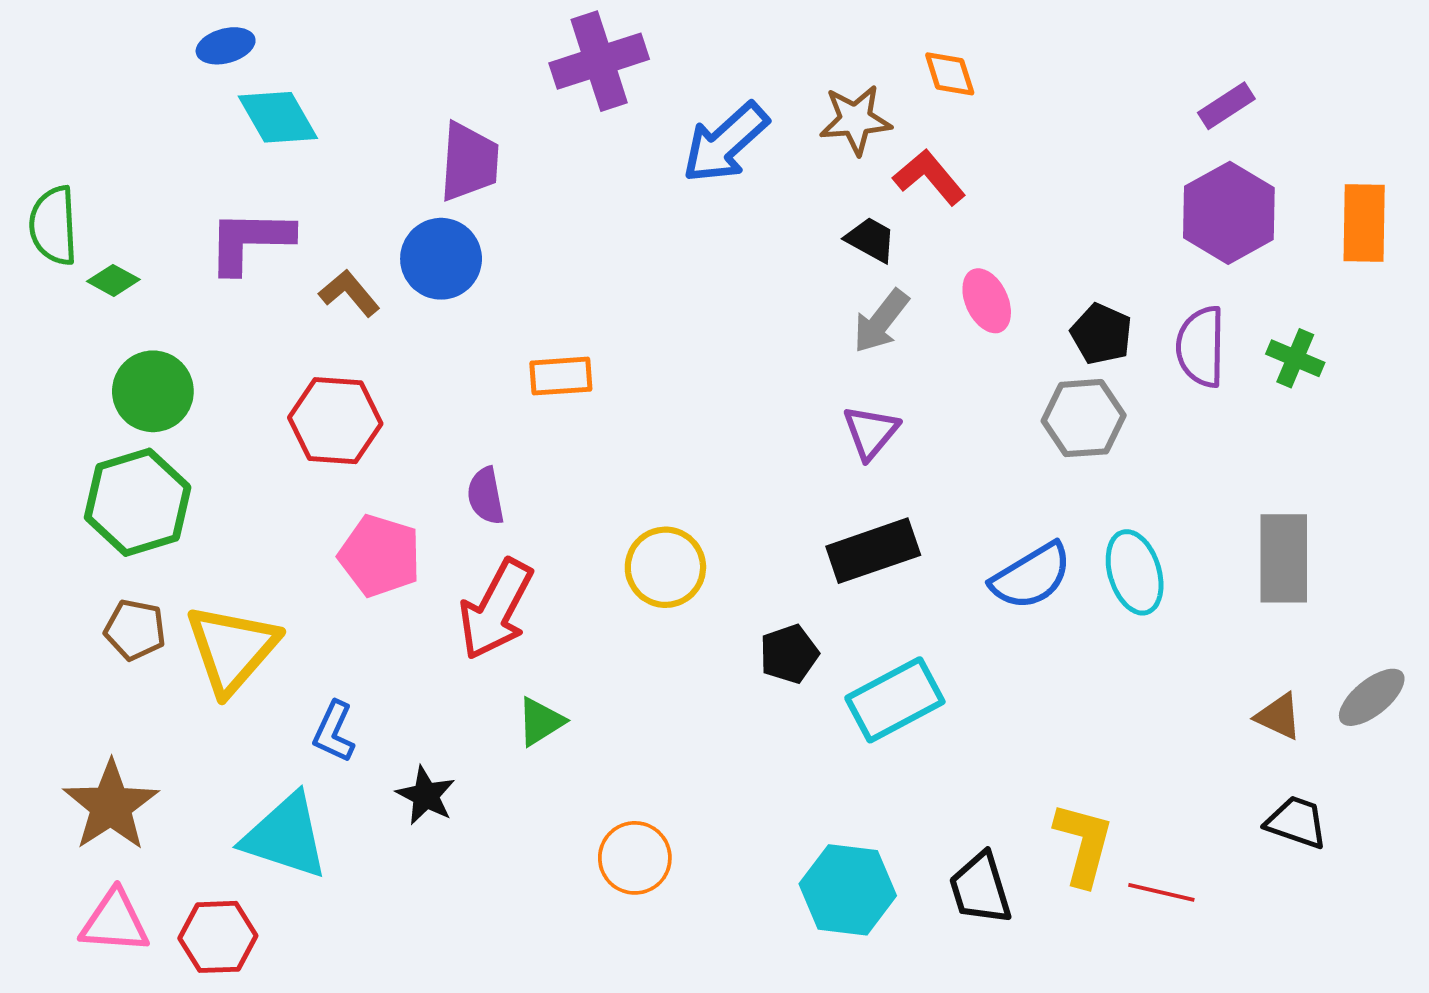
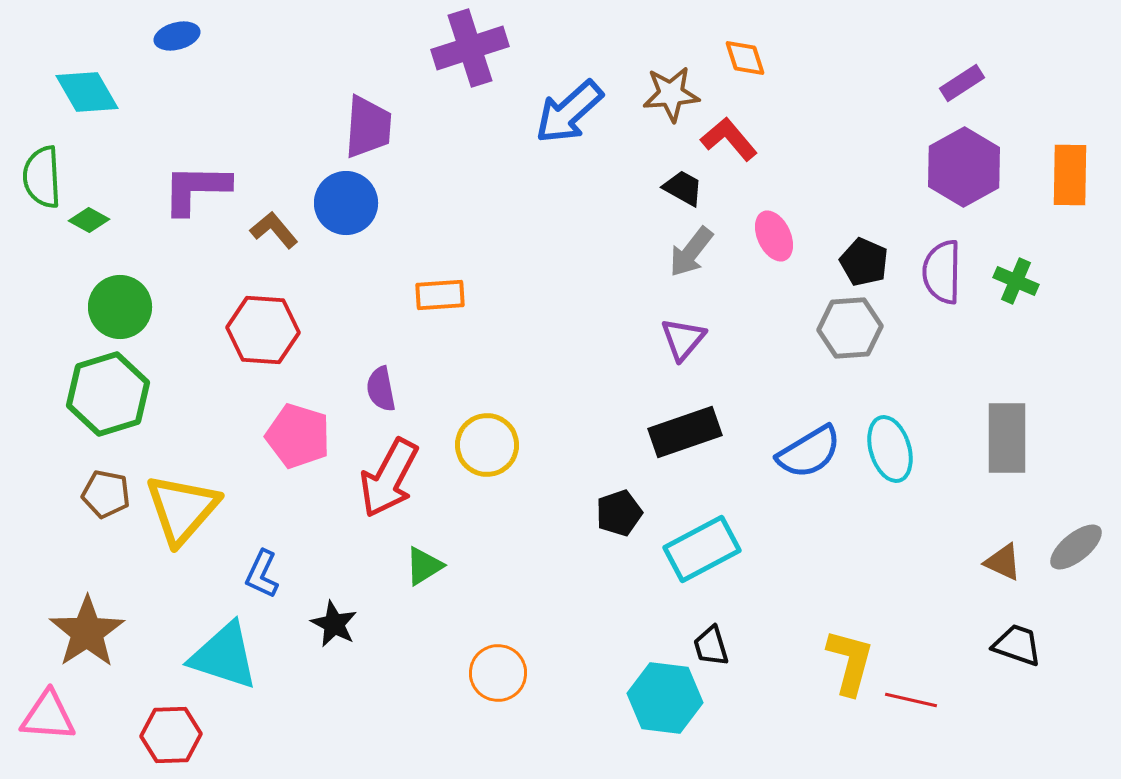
cyan diamond: (278, 117) -> (87, 92), moved
yellow circle: (665, 567) -> (487, 445), moved
black trapezoid: (980, 889) -> (711, 646), moved, size x0.7
pink triangle: (115, 922) -> (48, 716), moved

